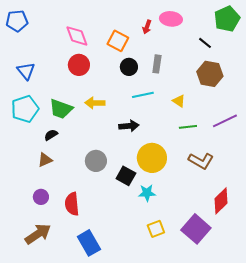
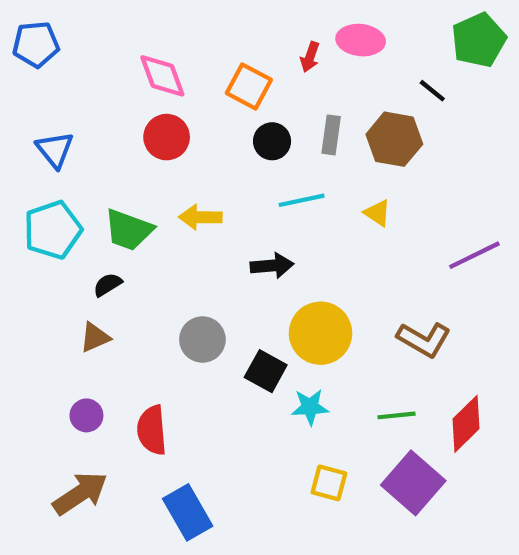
brown hexagon: (210, 74) -> (394, 139), moved
green line: (188, 127) -> (396, 415), moved
yellow square: (156, 229) -> (329, 483), turned 36

